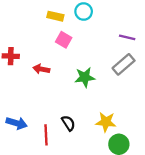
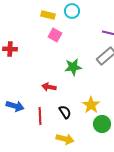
red arrow: (41, 69) -> (49, 87), moved
yellow star: (106, 122) -> (91, 105), turned 30
black semicircle: (68, 123) -> (65, 112), moved

